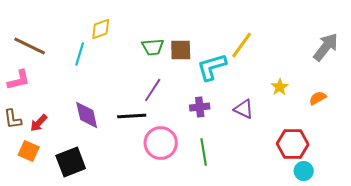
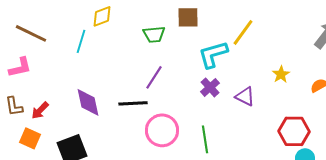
brown square: (181, 50) -> (188, 17), moved
purple cross: (200, 107) -> (210, 87), moved, turned -36

